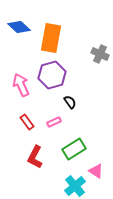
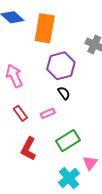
purple hexagon: (52, 75) -> (61, 66), moved
pink triangle: (96, 171) -> (90, 163), turned 35

